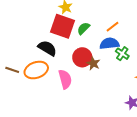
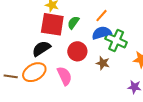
black semicircle: (47, 48) -> (41, 49), turned -54
green cross: (122, 54) -> (116, 40), size x1.5
brown star: (93, 63) -> (103, 63), moved

